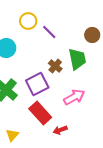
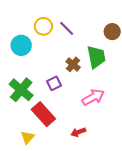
yellow circle: (28, 21) -> (43, 26), moved
purple square: (37, 84) -> (54, 83), size x0.6
red rectangle: (40, 113) -> (43, 114), moved

